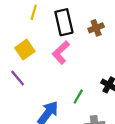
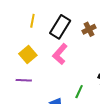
black rectangle: (64, 22) -> (60, 27), turned 50
purple line: (18, 78) -> (24, 80), turned -42

